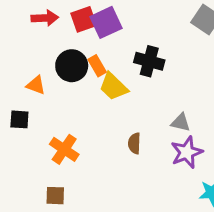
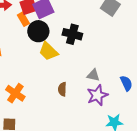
black circle: (72, 66) -> (38, 31), moved
orange rectangle: (97, 66) -> (23, 19), moved

